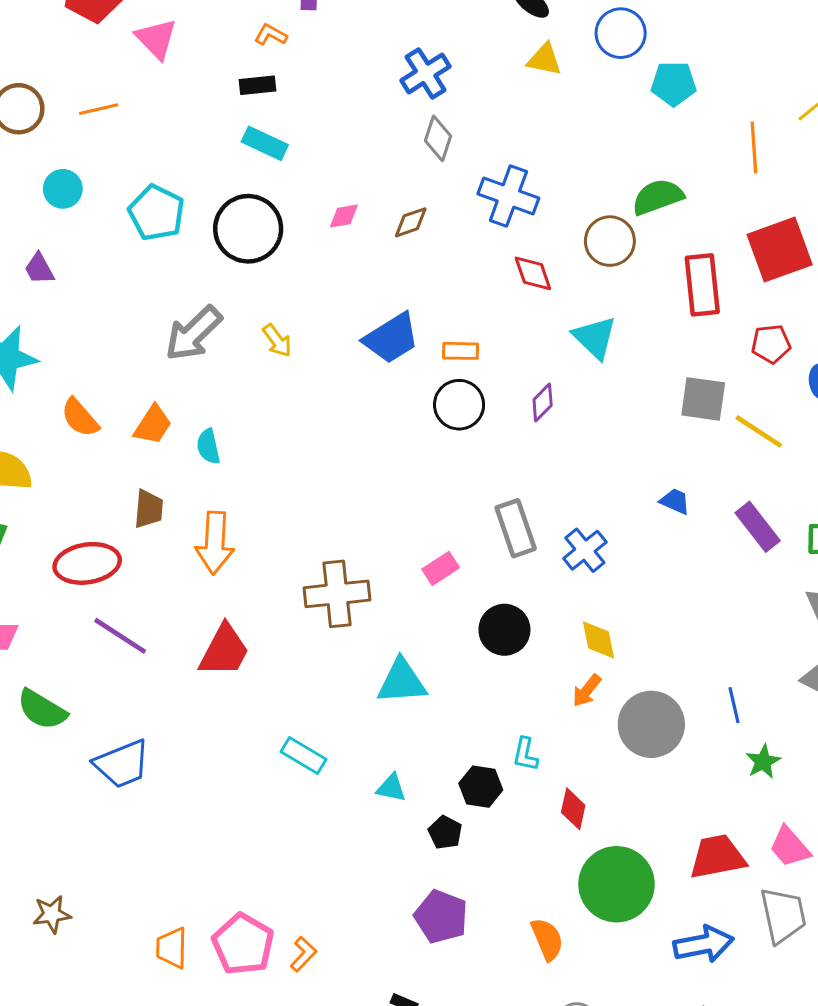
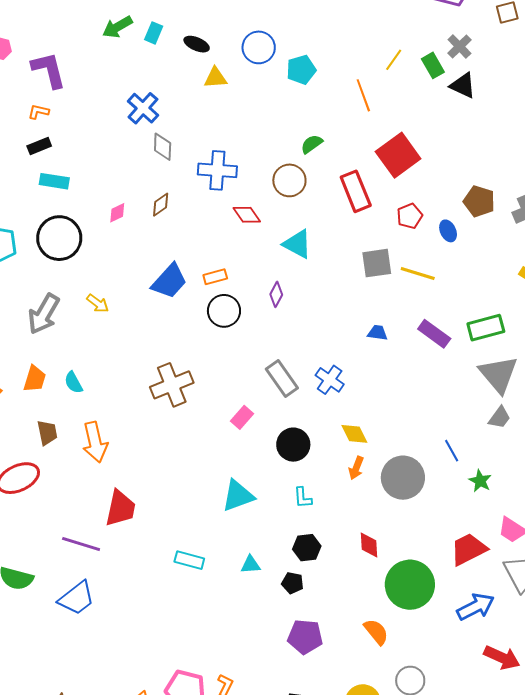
green semicircle: (658, 197) -> (312, 144), size x0.7
brown cross: (337, 594) -> (172, 385), moved
purple line: (120, 636) -> (81, 544), moved
cyan L-shape: (525, 754) -> (303, 498), moved

